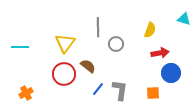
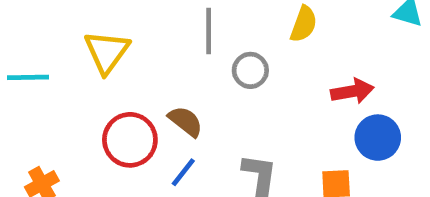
yellow semicircle: (150, 30) -> (304, 24), moved
yellow triangle: (65, 43) -> (107, 52), moved
blue line: (98, 89) -> (183, 172), moved

